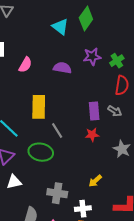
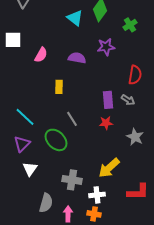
green cross: (117, 61) -> (130, 25), moved
yellow rectangle: (39, 107) -> (59, 87), moved, size x0.6
green ellipse: (41, 152) -> (56, 140), turned 35
yellow arrow: (95, 181) -> (109, 168), size x1.6
white triangle: (14, 182) -> (30, 169), turned -42

